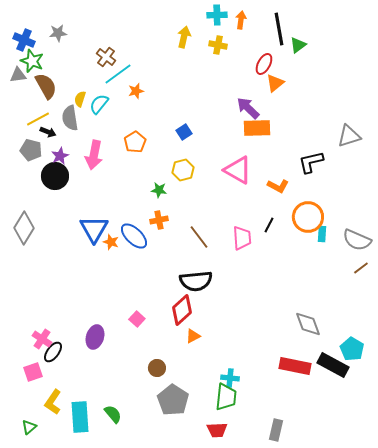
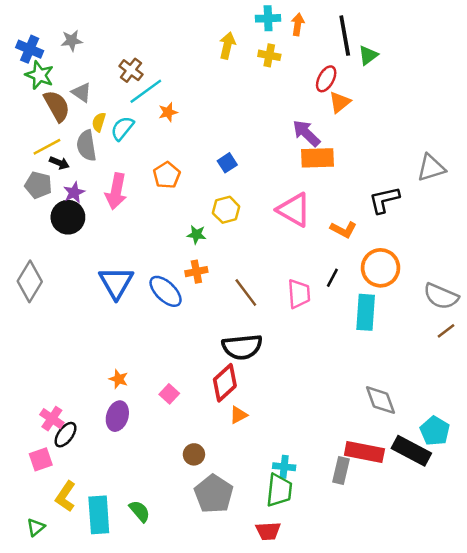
gray triangle: (18, 75) -> (82, 92), moved, turned 42
cyan rectangle: (322, 234) -> (366, 312), moved, size x1.8
orange star: (111, 242) -> (119, 379), moved
gray rectangle: (276, 430) -> (341, 470), moved

